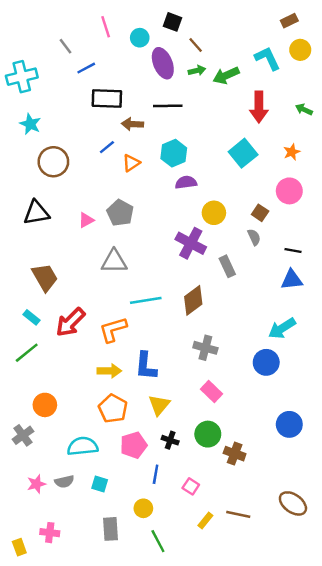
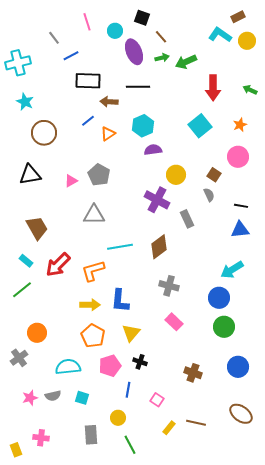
cyan L-shape: (267, 58) -> (220, 35), moved, turned -30
blue circle: (289, 424) -> (238, 367), moved
green circle: (208, 434) -> (224, 327), moved

